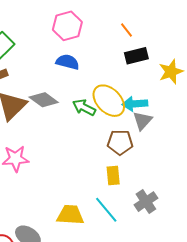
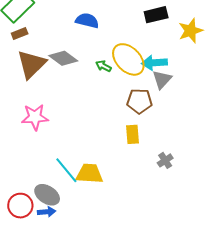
green arrow: (84, 107) -> (103, 66), size x0.7
gray cross: (146, 202) -> (165, 160), size x0.7
cyan line: (106, 210) -> (66, 170), moved

